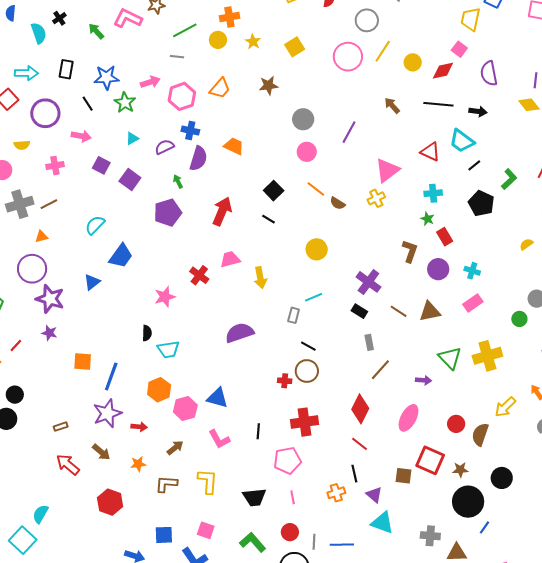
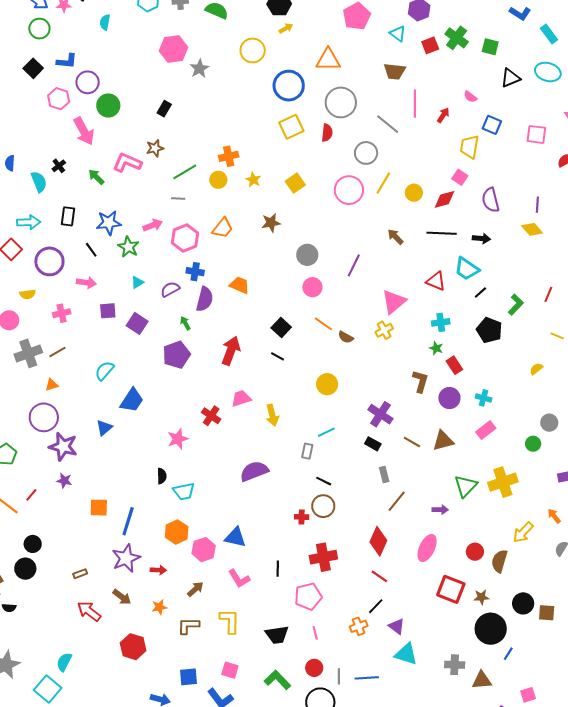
purple square: (101, 165) -> (108, 311), turned -30
green triangle: (450, 358) -> (466, 486), turned 30
black line: (354, 474) -> (376, 606), turned 60
brown square: (403, 476) -> (547, 613), moved

